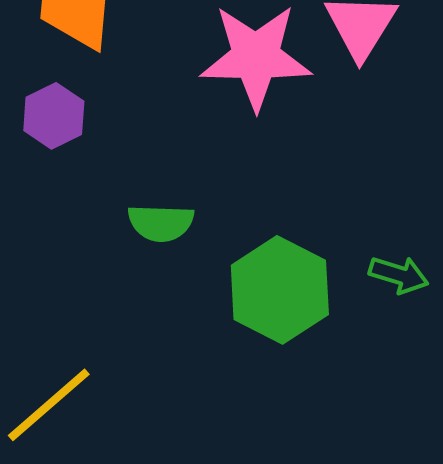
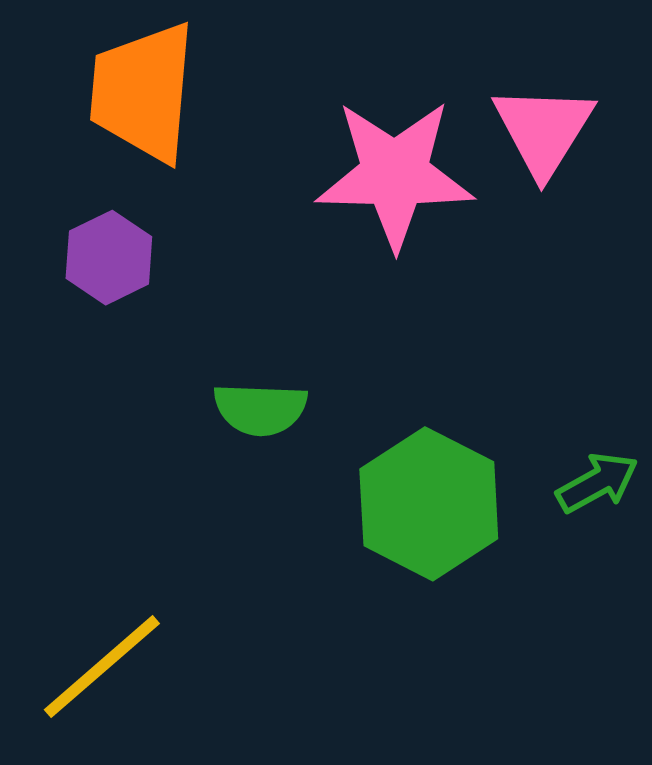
green arrow: (399, 275) -> (597, 483), turned -46

